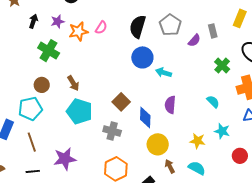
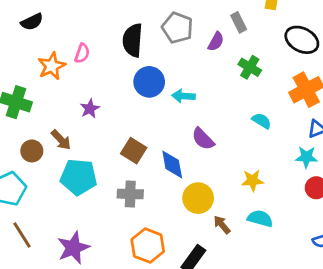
purple star: (58, 21) -> (90, 109), moved
green cross: (222, 66) -> (250, 67), moved
brown circle: (42, 85) -> (32, 151), moved
purple semicircle: (170, 105) -> (203, 139), turned -36
cyan star: (222, 131) -> (306, 157), moved

